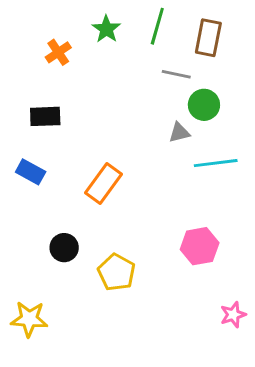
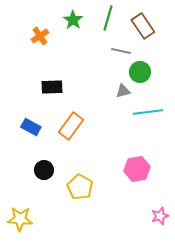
brown rectangle: (208, 38) -> (143, 26), turned -45
black rectangle: (45, 116) -> (52, 87), moved
blue rectangle: (31, 172) -> (31, 127), moved

